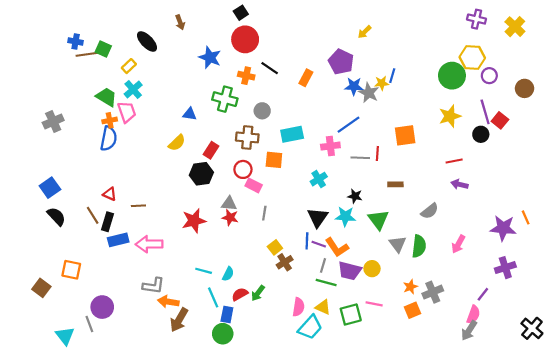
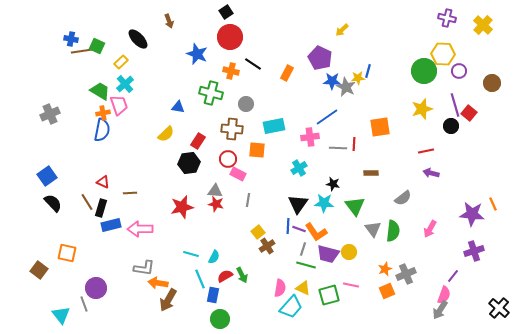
green arrow: (258, 293) -> (242, 275), turned -63
green circle: (223, 334) -> (220, 319), moved

